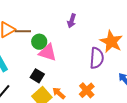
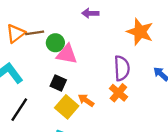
purple arrow: (72, 21) -> (90, 13), turned 80
purple semicircle: (97, 58) -> (122, 68), moved

